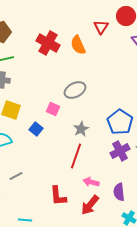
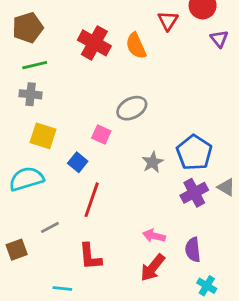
gray star: (81, 129) -> (153, 162), moved
red line: (76, 156) -> (92, 200), moved
red L-shape: (58, 196) -> (90, 257), moved

